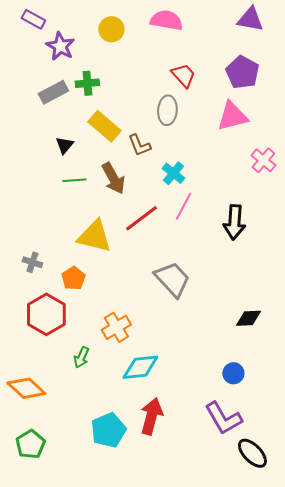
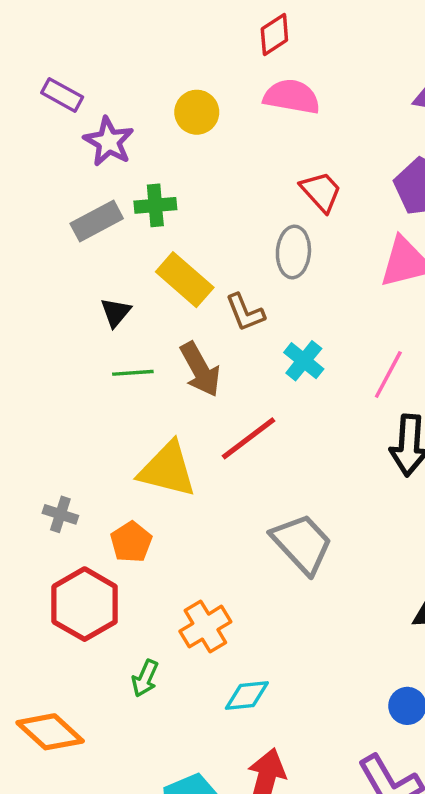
pink line: (183, 206) -> (388, 375), moved
cyan diamond: (140, 367) -> (247, 696), size x0.7

